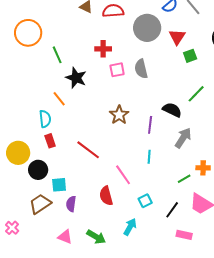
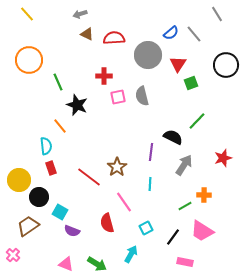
brown star: (119, 115) -> (117, 167), moved
cyan square: (59, 185) -> (60, 212), turned 35
brown trapezoid: (40, 204) -> (28, 226), moved
purple semicircle: (71, 204) -> (72, 231), turned -77

